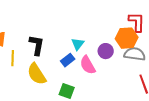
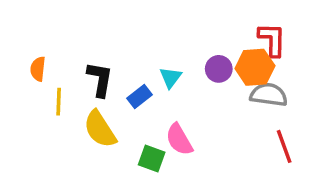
purple circle: (106, 51) -> (219, 69), moved
blue rectangle: (68, 60) -> (140, 96), moved
pink semicircle: (88, 65) -> (179, 140), moved

